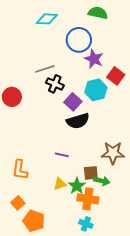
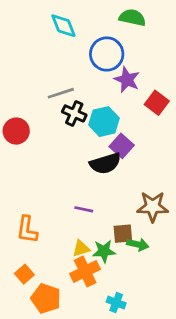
cyan diamond: (47, 19) -> (63, 26), turned 65
cyan hexagon: (96, 90) -> (104, 122), moved
purple square: (73, 102) -> (122, 146), moved
green star: (77, 186) -> (104, 251), turned 30
orange cross: (88, 199) -> (85, 271), moved, turned -35

